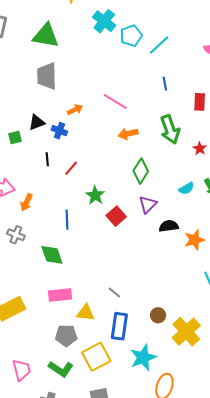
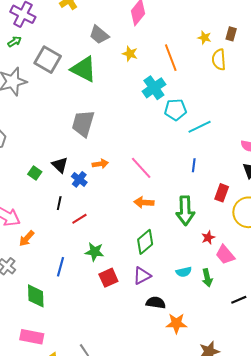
green triangle: (46, 36) -> (84, 69), moved
black triangle: (37, 122) -> (60, 165), turned 48
green square: (15, 137) -> (35, 173), turned 32
green star: (95, 195) -> (95, 252), turned 30

